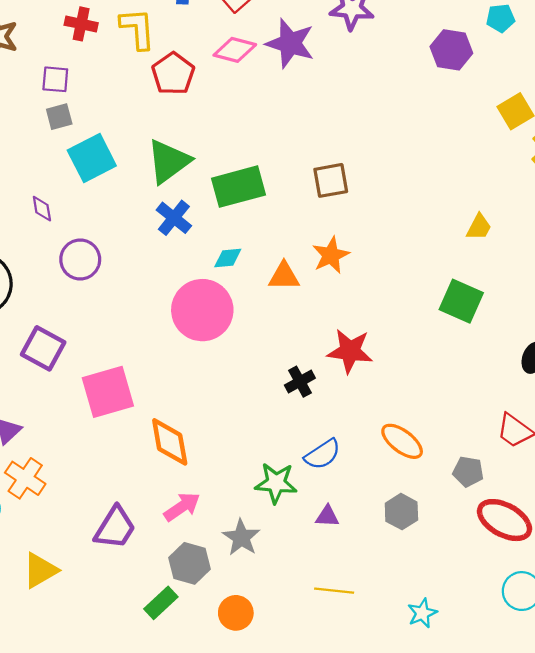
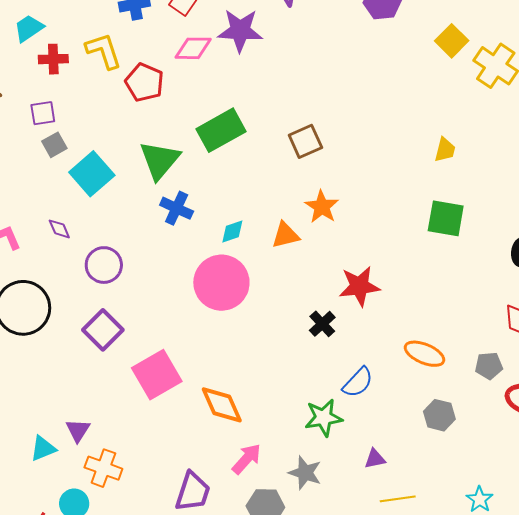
green rectangle: (239, 187) -> (221, 130), moved
purple square: (43, 348) -> (103, 330), moved, turned 30
purple triangle: (327, 516) -> (375, 459), moved

